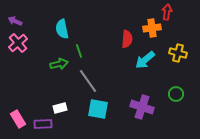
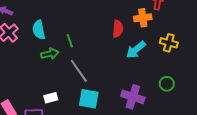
cyan semicircle: (62, 29) -> (39, 30), moved

